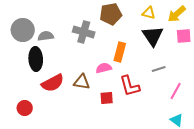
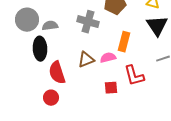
brown triangle: (82, 82) -> (86, 60), moved, turned -30
red semicircle: (53, 83) -> (57, 73), turned 100
red circle: (25, 108) -> (51, 98), moved

